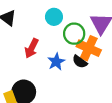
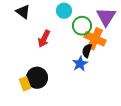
blue star: (56, 62) -> (80, 64), moved
black semicircle: (80, 62) -> (87, 51), turned 72

